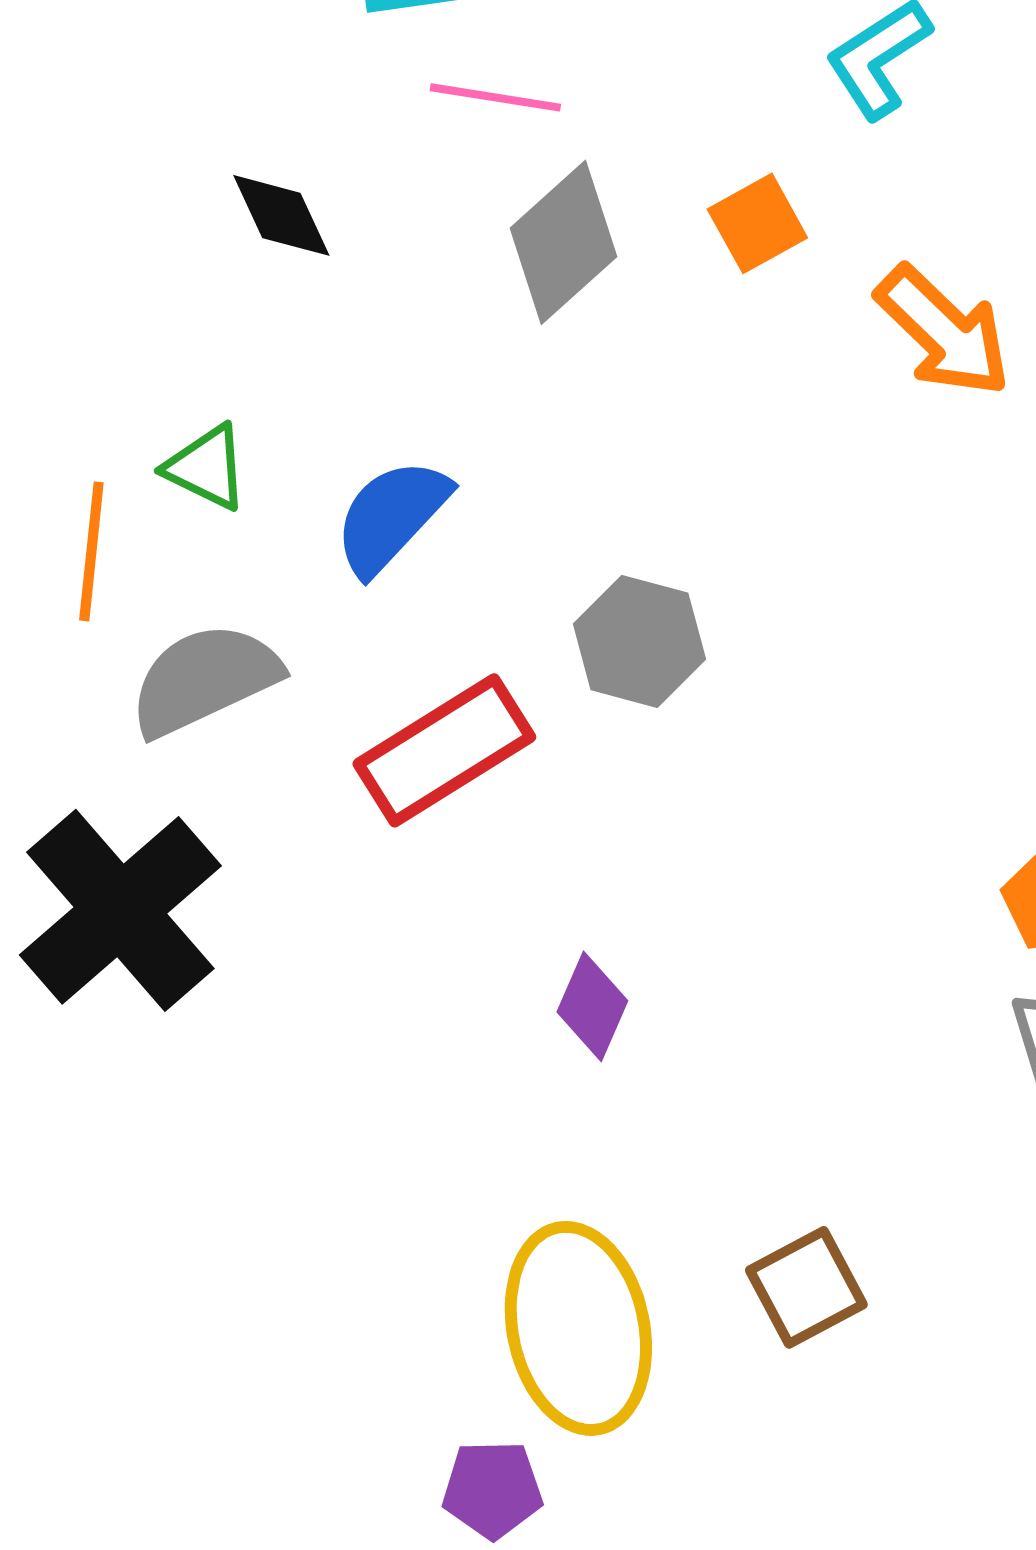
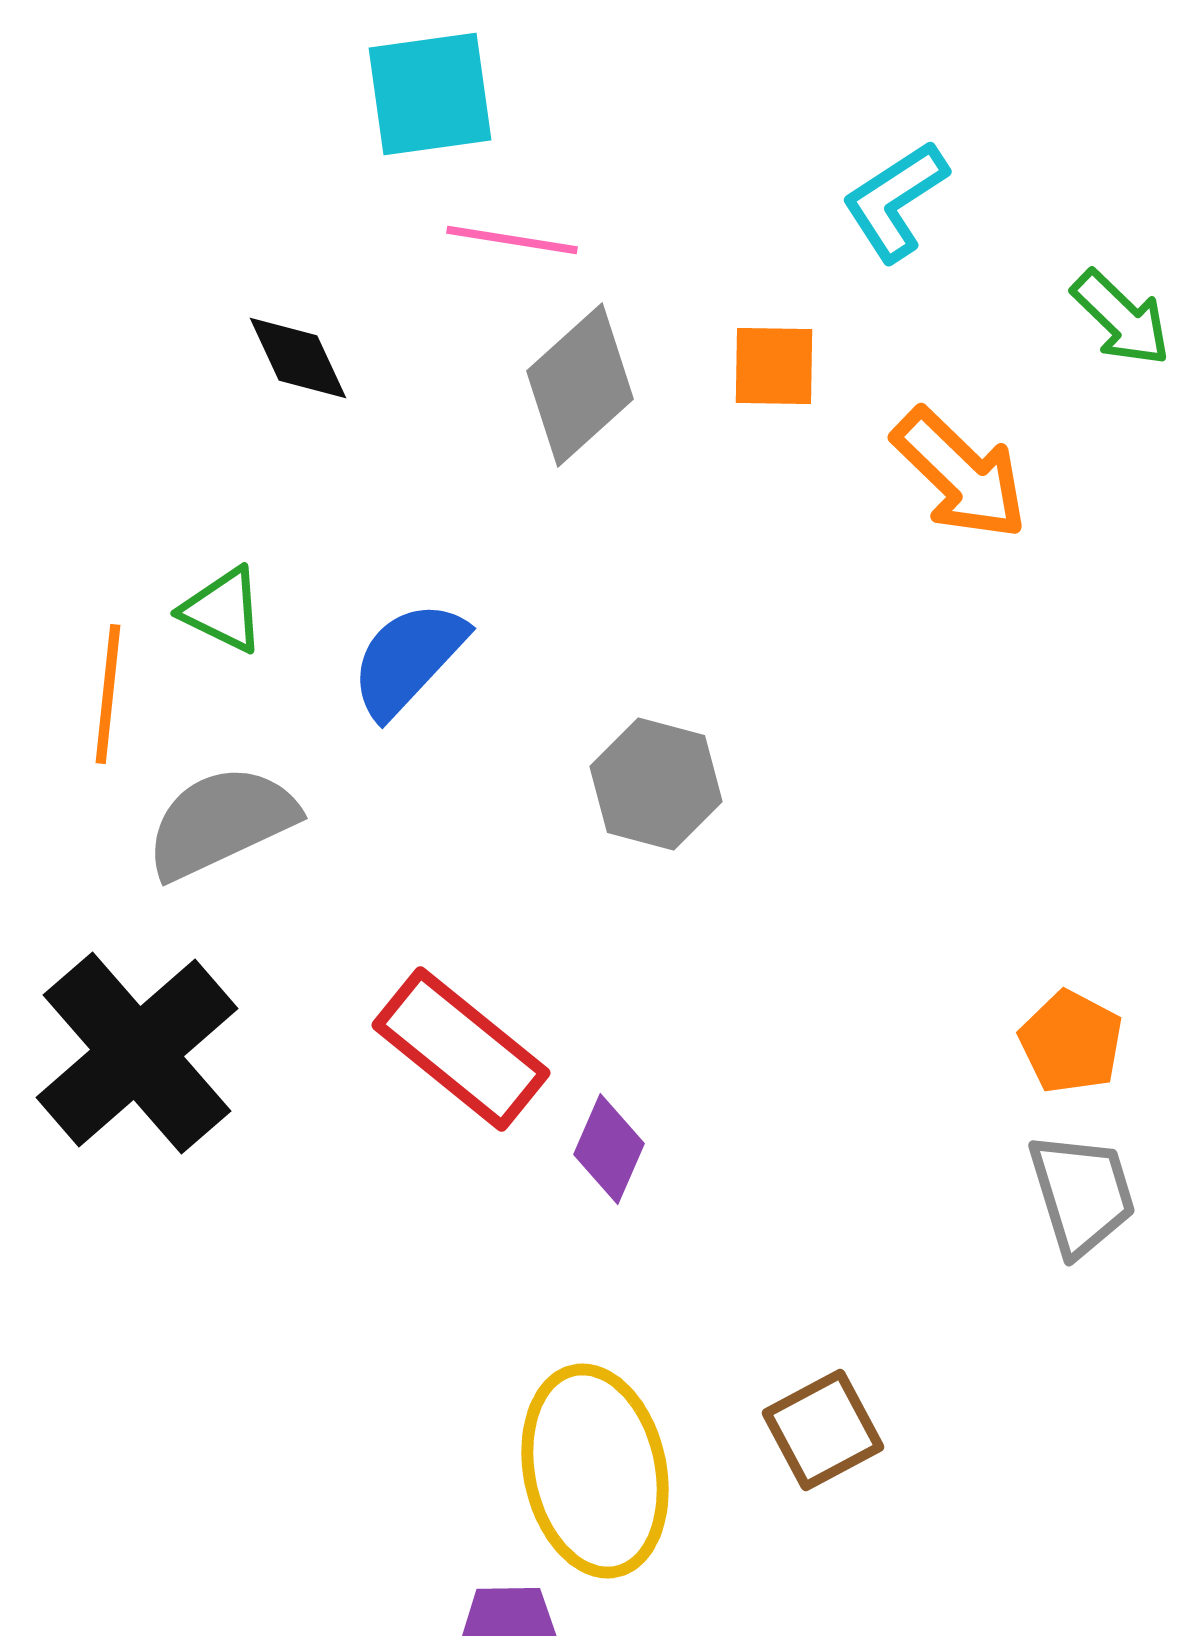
orange square: (757, 223) -> (774, 366), turned 30
red rectangle: (444, 750) -> (461, 1049), moved, turned 71

